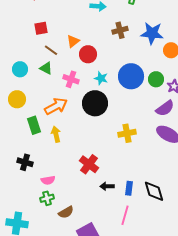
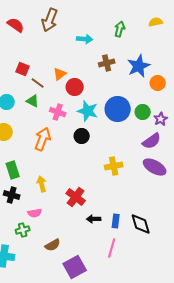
red square: (41, 28) -> (23, 69), moved, turned 32
blue star: (152, 33) -> (139, 66), turned -30
cyan star: (101, 78) -> (88, 111), size x1.5
black circle: (95, 103) -> (82, 136), size x0.6
orange arrow: (56, 106) -> (43, 139), turned -40
green rectangle: (34, 125) -> (13, 170), moved
yellow arrow: (56, 134) -> (42, 184), moved
green cross: (47, 198) -> (23, 230), moved

